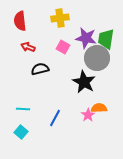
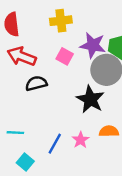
red arrow: (28, 47) -> (22, 56), size x1.6
pink star: (88, 115) -> (81, 140), moved
cyan square: (21, 132) -> (25, 162), moved

